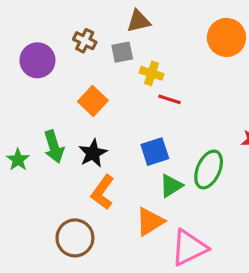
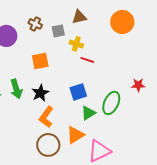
brown triangle: (138, 21) -> (79, 17), moved
orange square: (93, 101) -> (40, 61), turned 36
brown circle: (75, 238) -> (48, 145), moved

